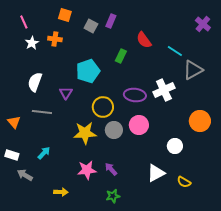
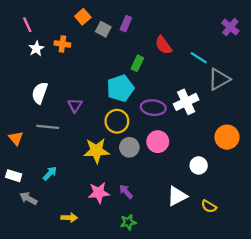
orange square: (65, 15) -> (83, 17), moved, turned 32
cyan pentagon: (88, 71) -> (120, 88), moved

